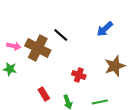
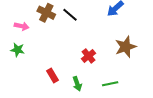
brown cross: (38, 48) -> (46, 13), moved, size x0.7
red cross: (79, 75) -> (88, 56), turned 32

